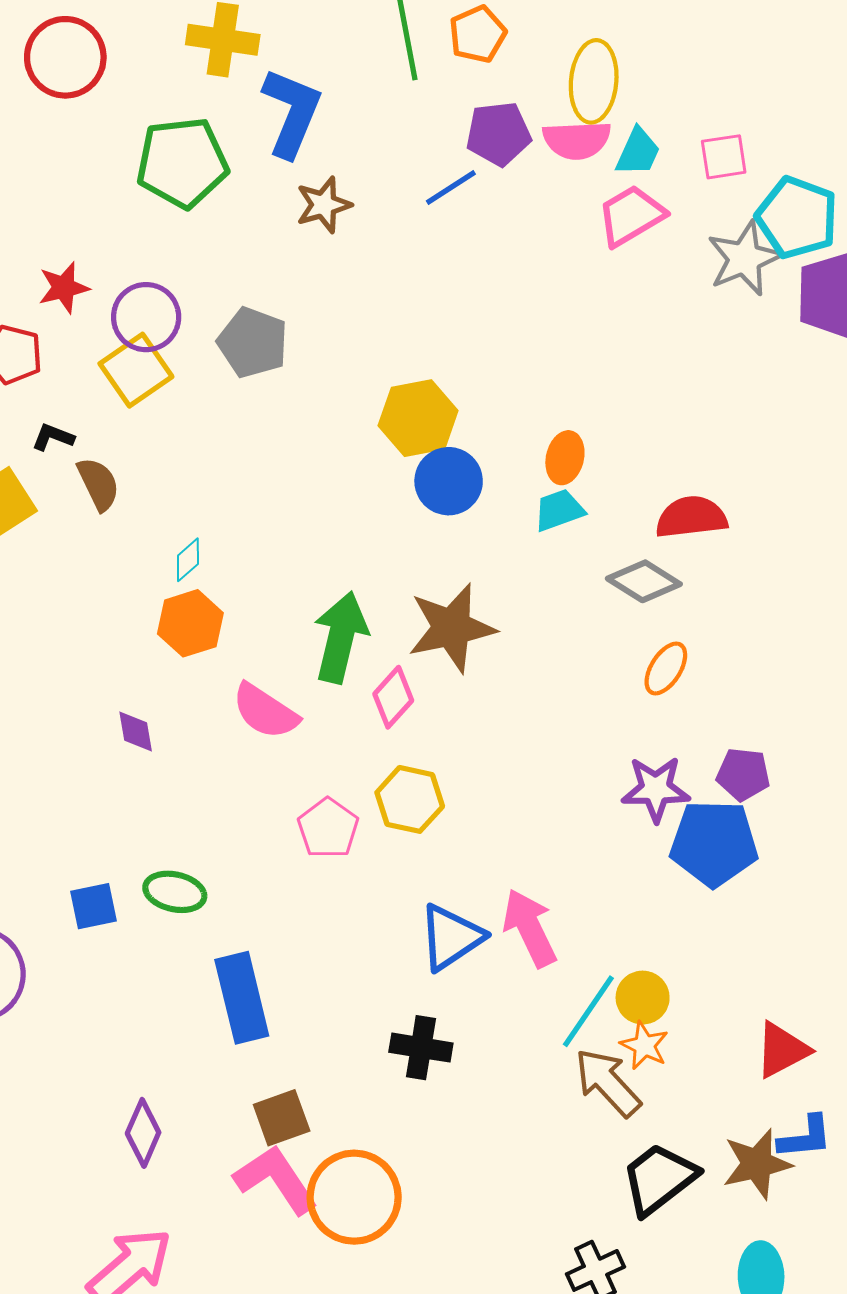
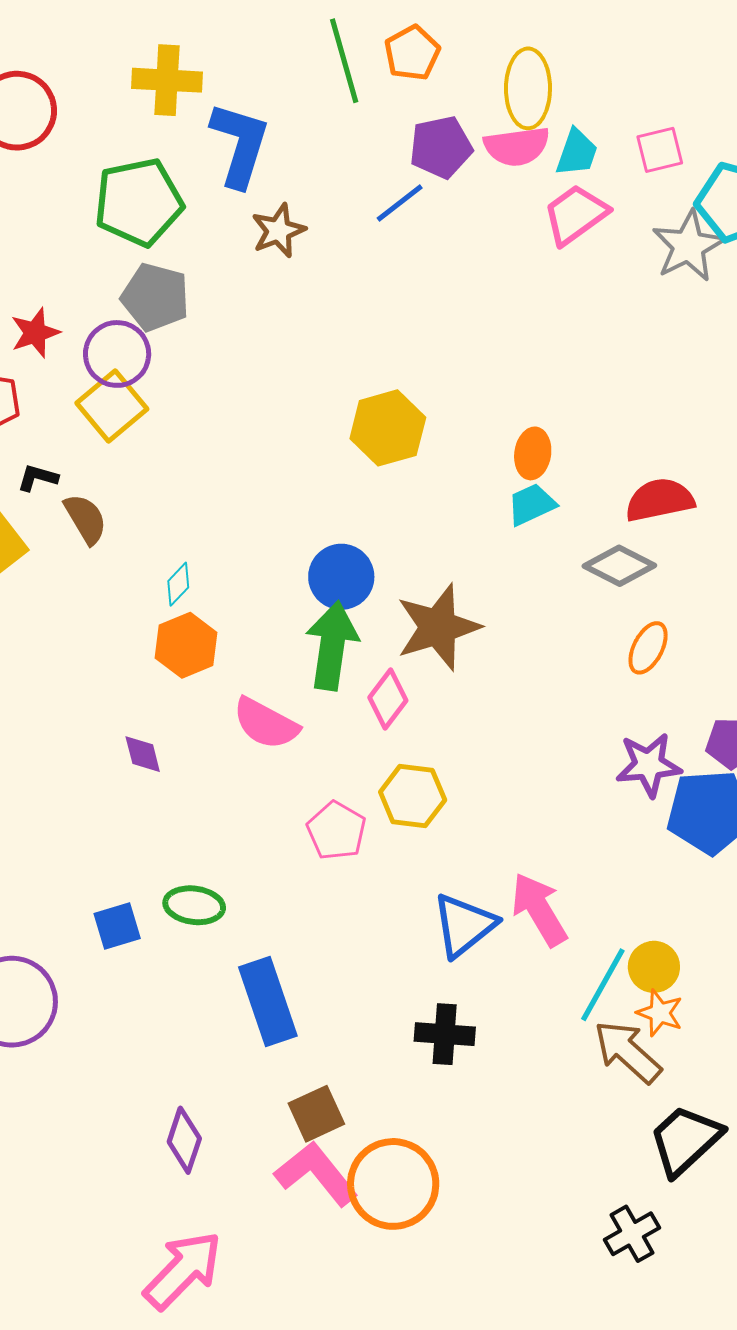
gray pentagon: (253, 343) -> (155, 297), moved
blue circle: (449, 481) -> (341, 577), moved

